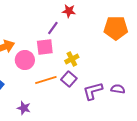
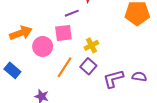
purple line: (53, 28) -> (72, 13), turned 32
orange line: (46, 80) -> (64, 67), turned -40

